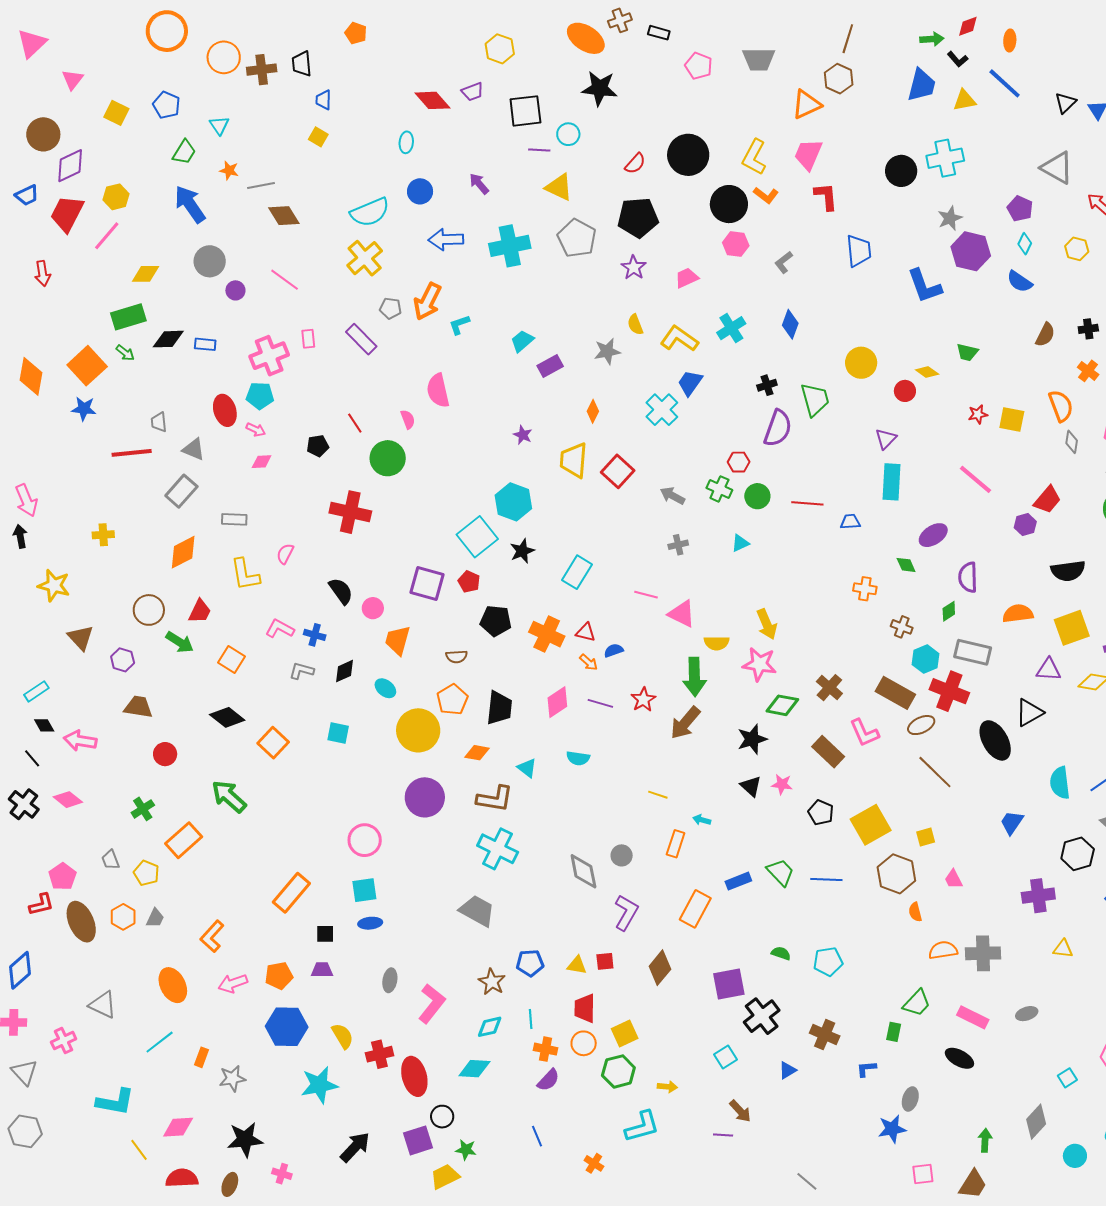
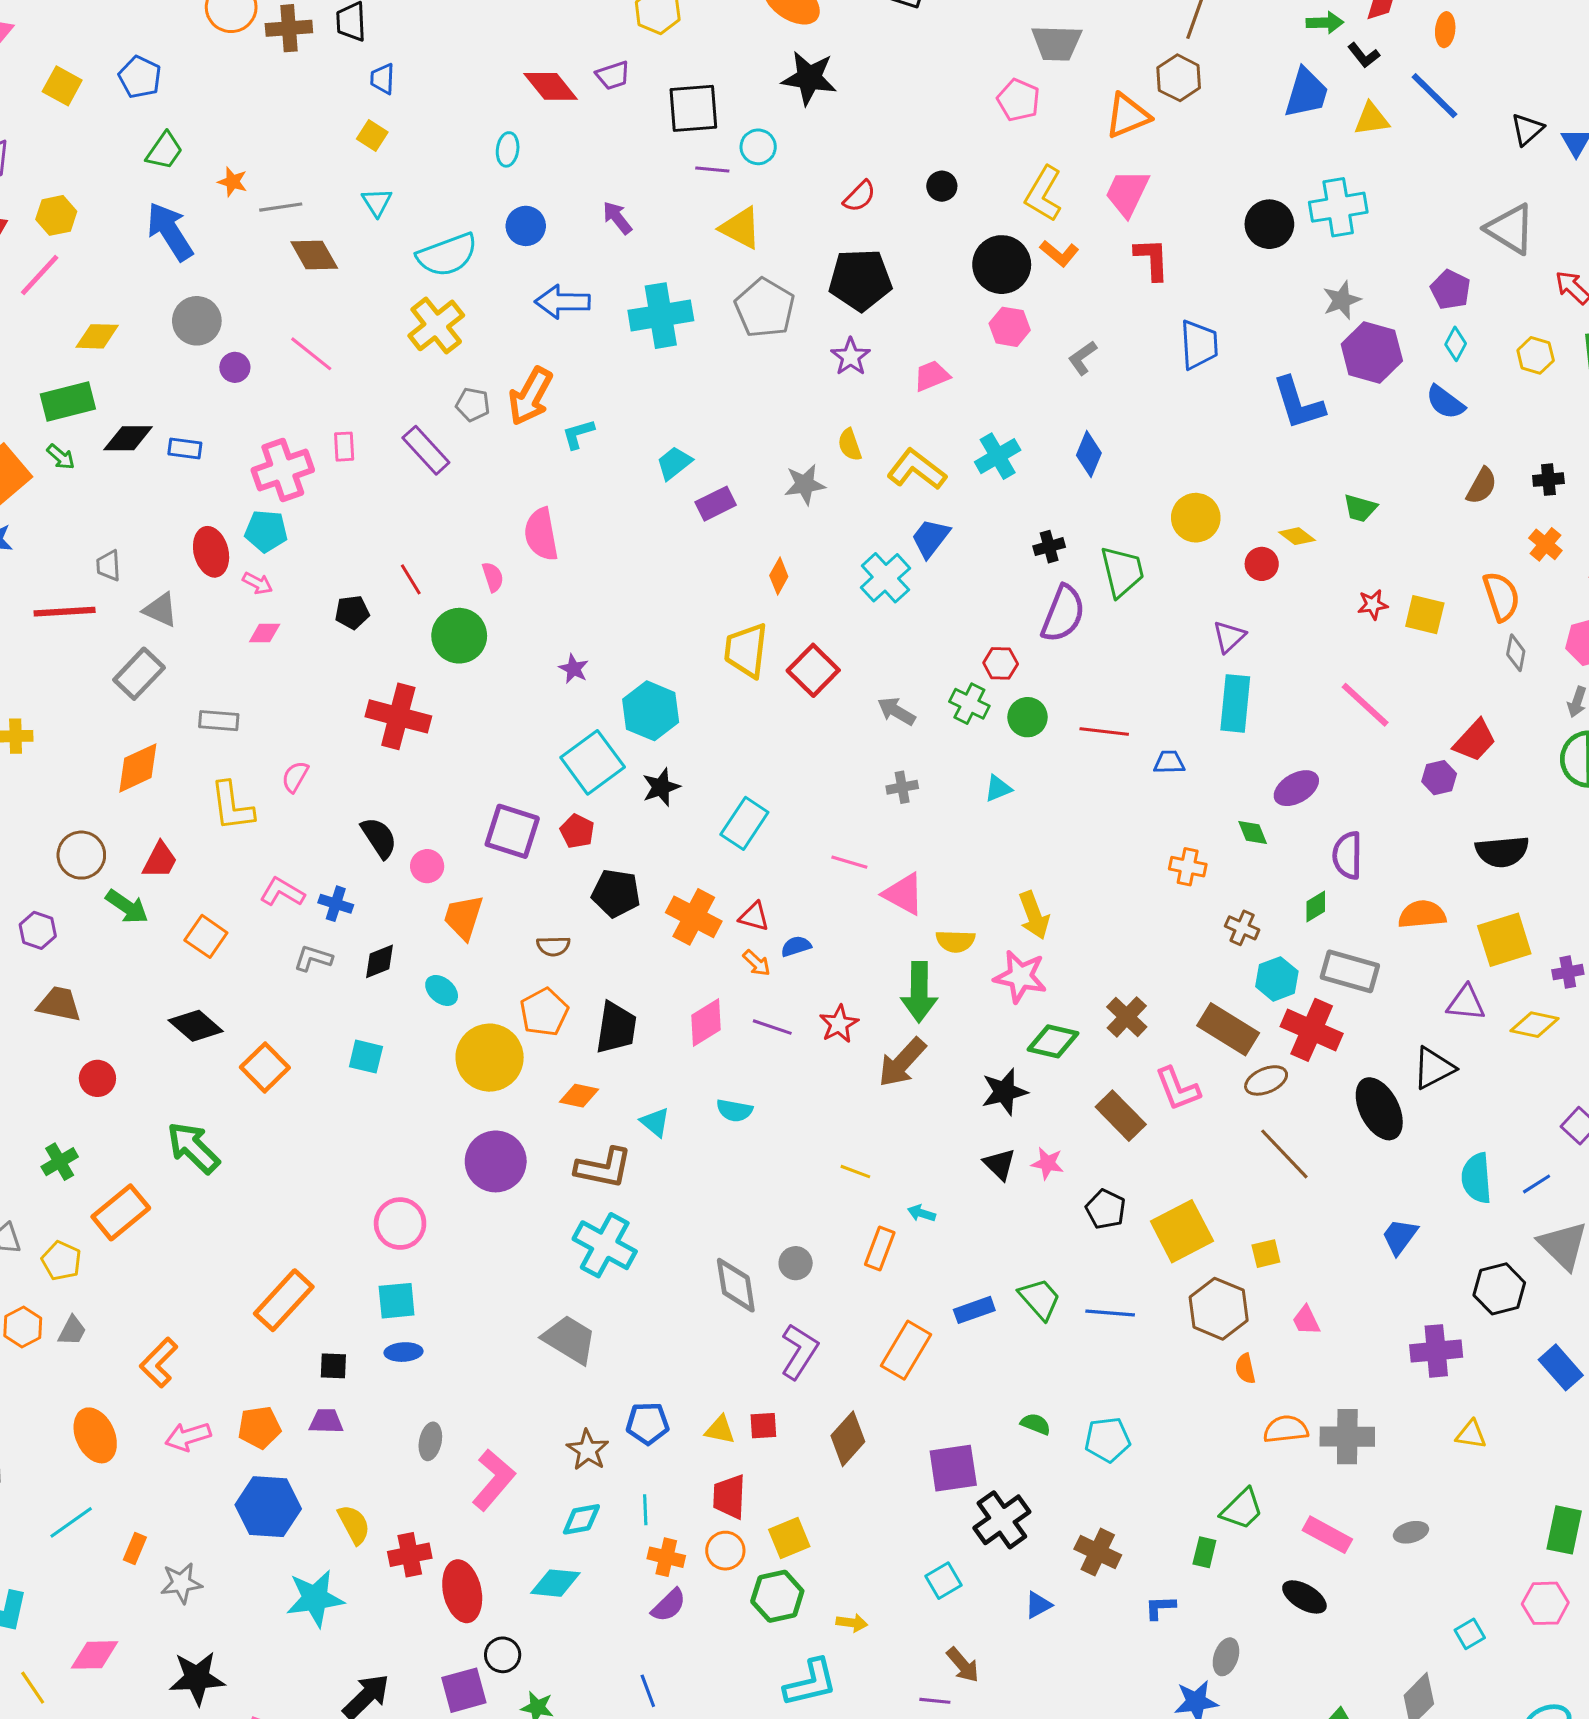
pink pentagon: (699, 66) -> (1018, 100), moved
cyan triangle: (219, 125) -> (377, 202), moved
black circle: (688, 155) -> (942, 186), size x0.5
purple star: (523, 435) -> (574, 669), moved

